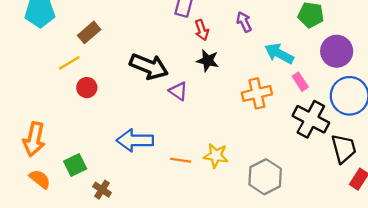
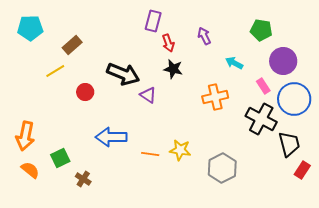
cyan arrow: (279, 54) -> (234, 63), size x0.7
pink rectangle: (300, 82) -> (263, 86), moved
red circle: (87, 88) -> (85, 92), moved

